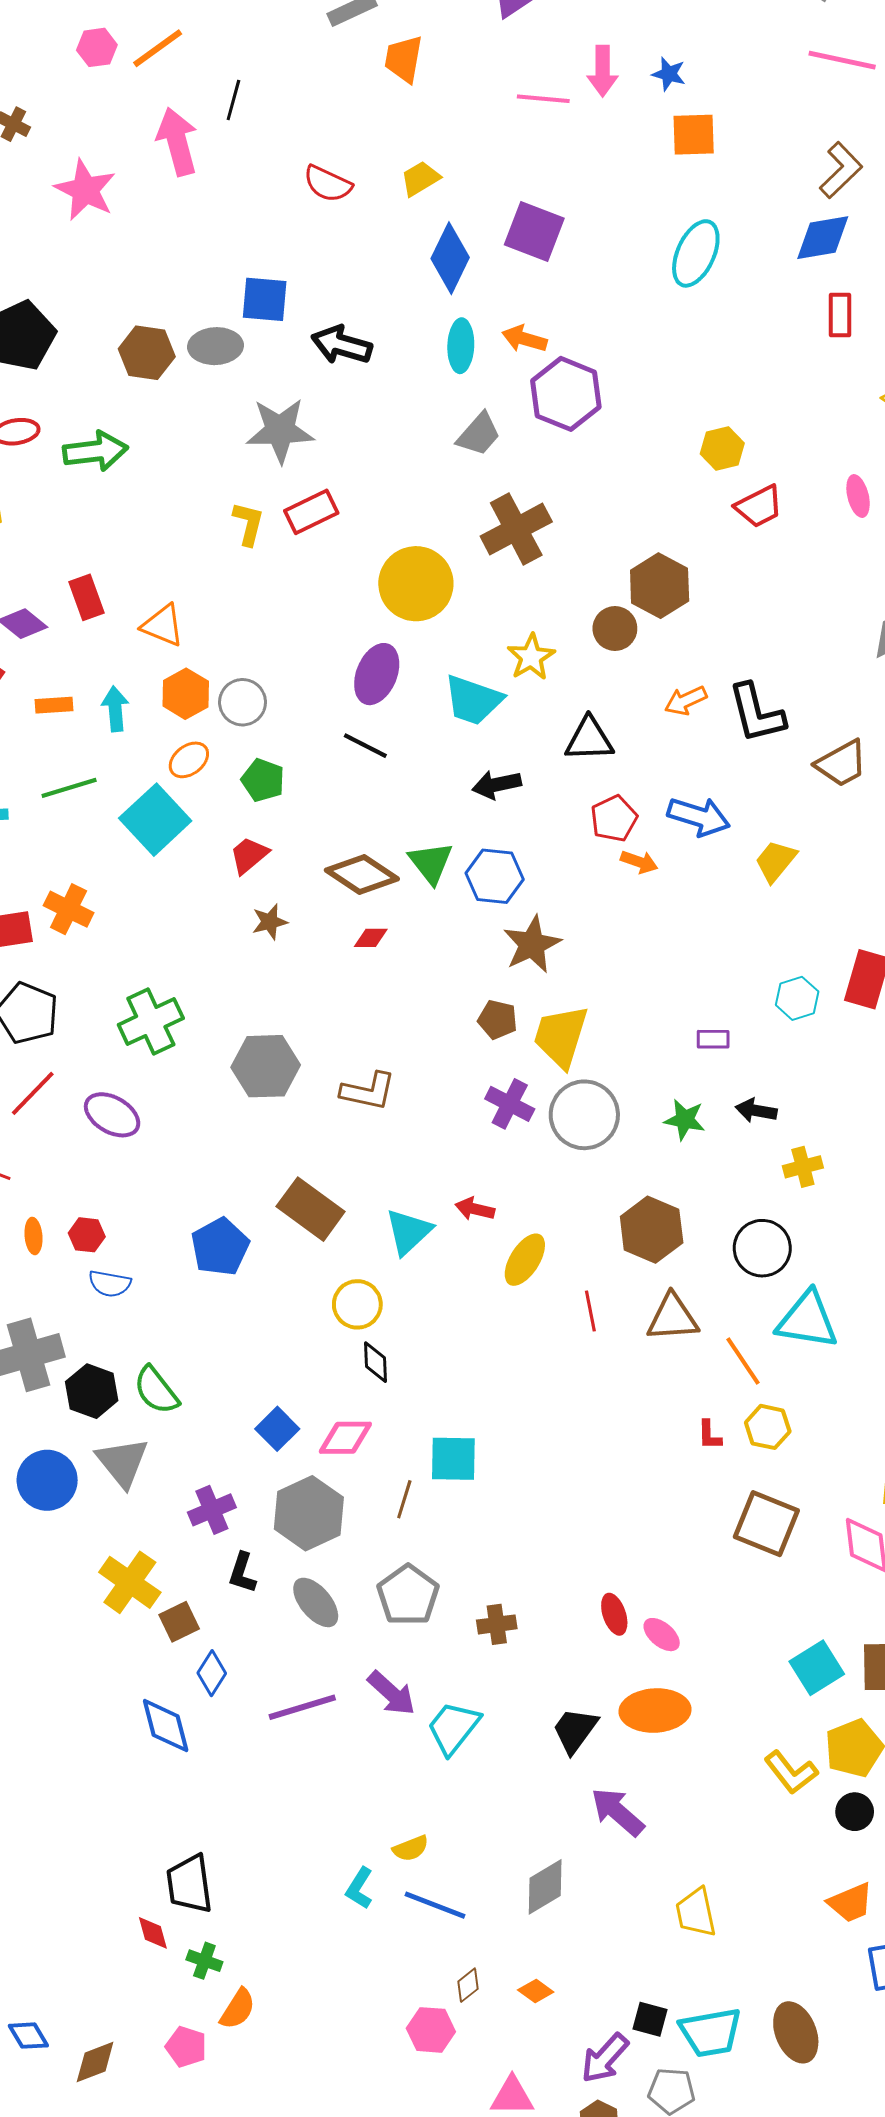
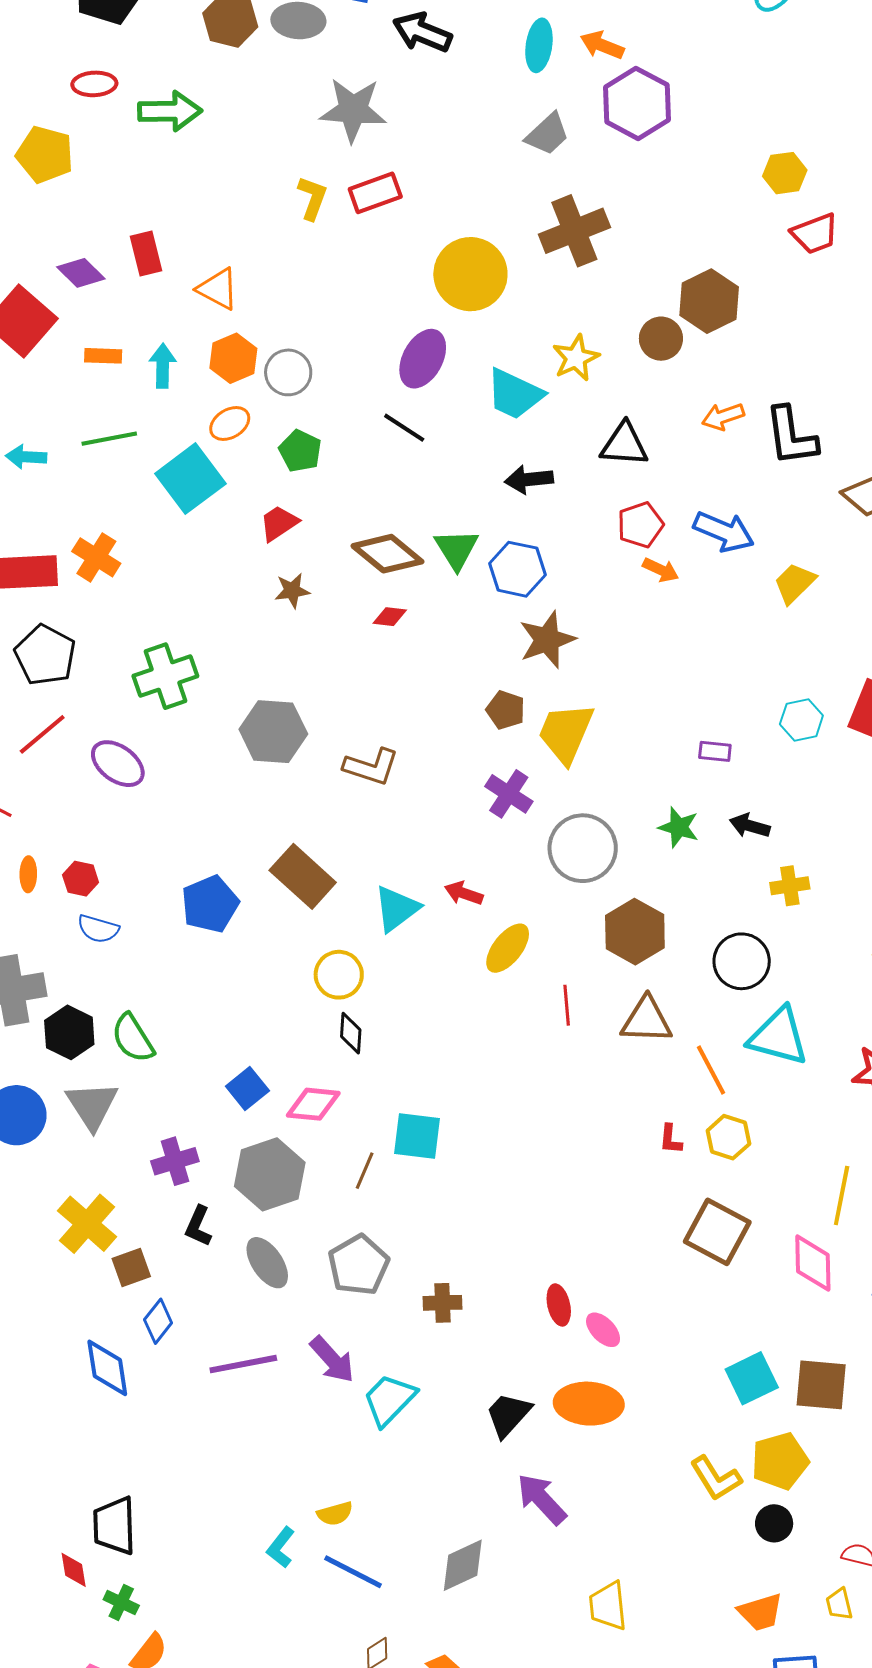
gray circle: (584, 1115) -> (583, 848), moved

